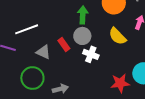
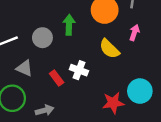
gray circle: (82, 36) -> (42, 38), moved
red rectangle: (64, 44) -> (57, 78), moved

